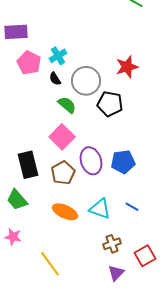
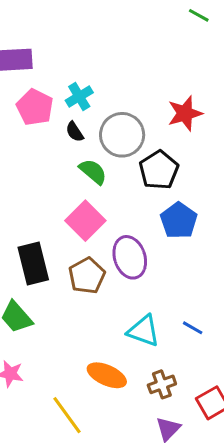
black pentagon: (110, 104) -> (159, 170), turned 30
blue pentagon: (123, 162) -> (179, 221), moved, turned -30
orange ellipse: (65, 212) -> (107, 375), moved

